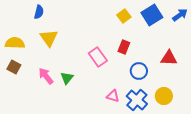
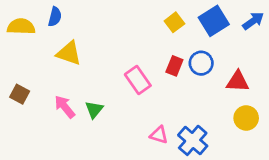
yellow triangle: (49, 38) -> (69, 53), turned -36
yellow semicircle: (15, 43) -> (21, 27), moved
blue circle: (139, 71) -> (201, 63), moved
yellow circle: (164, 96) -> (246, 118), moved

